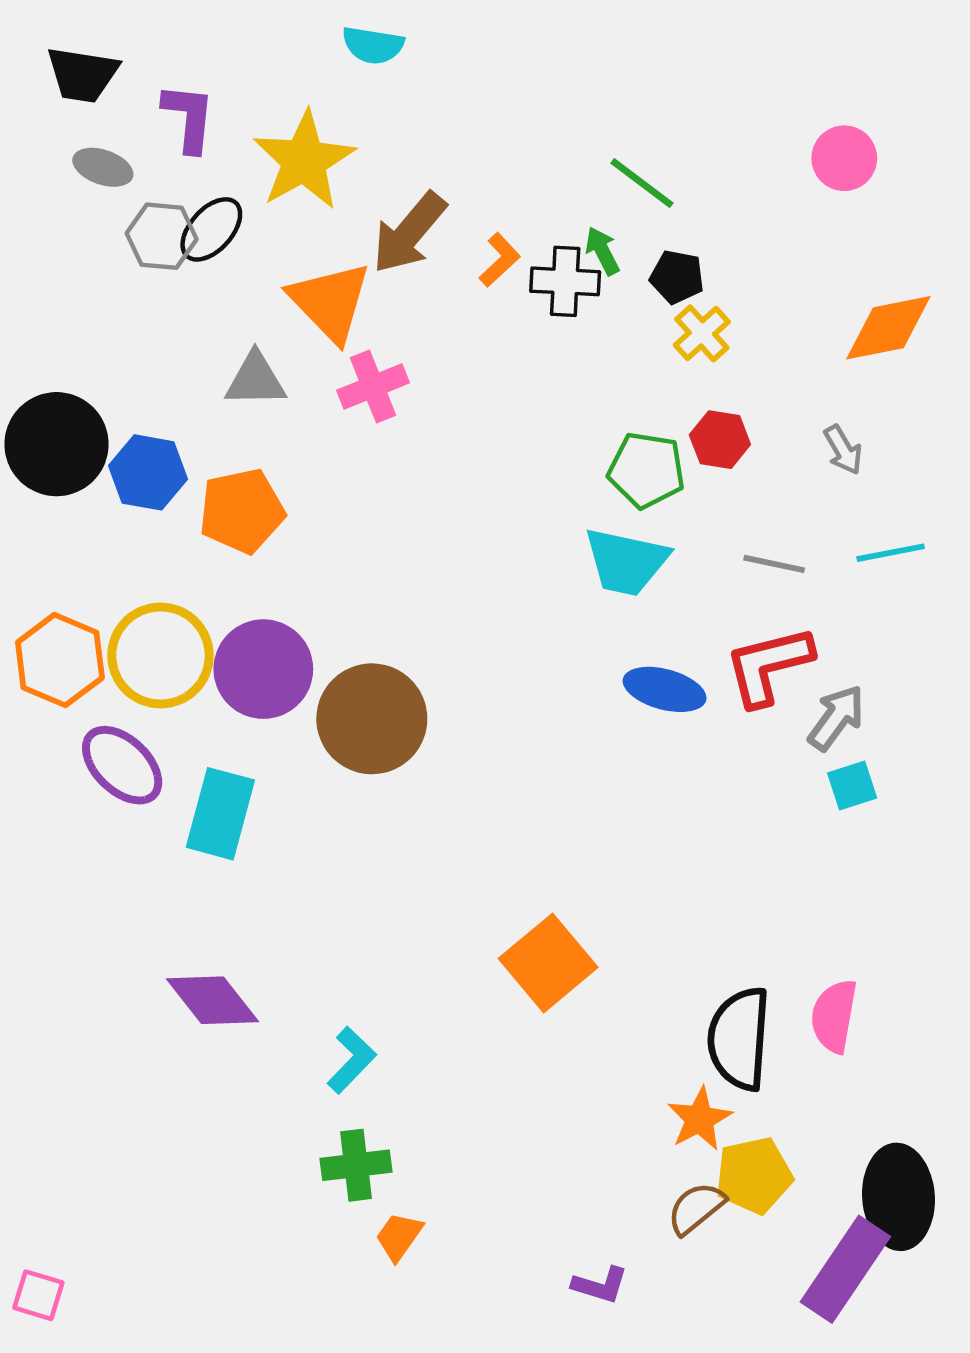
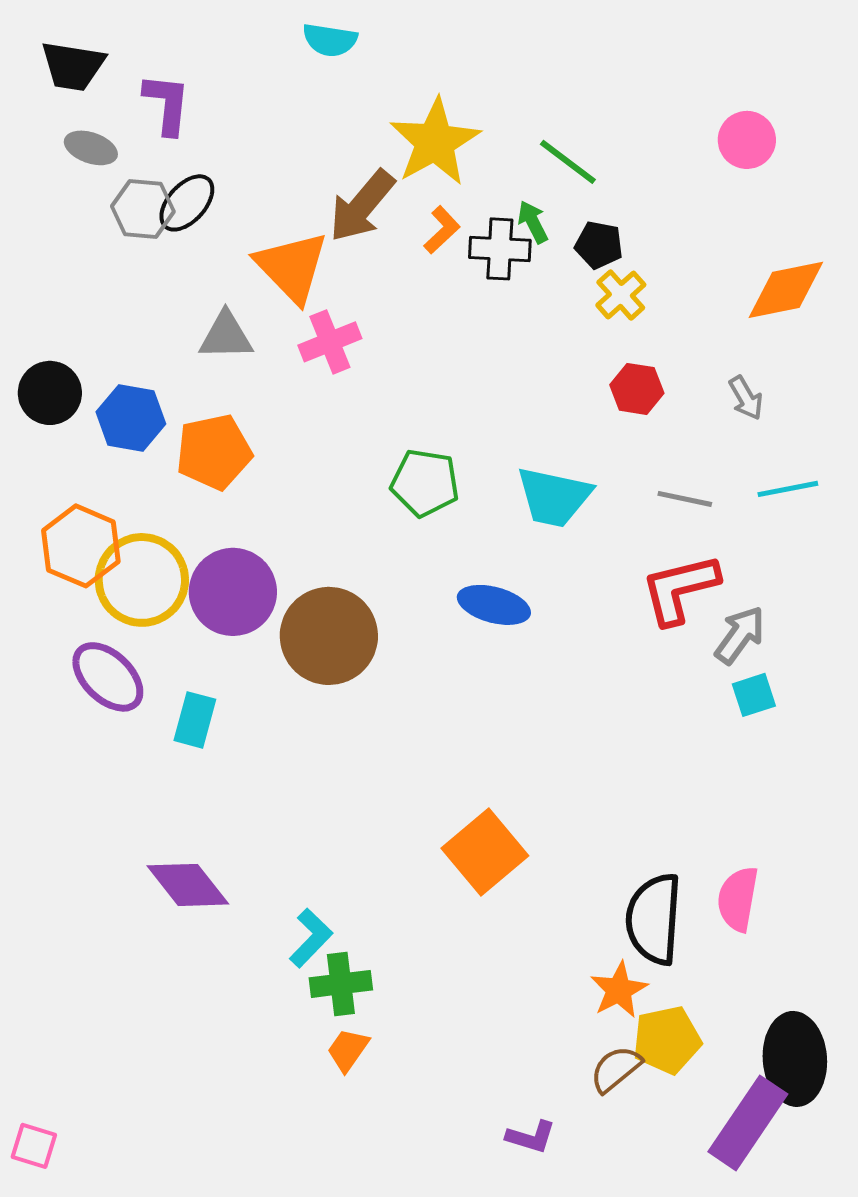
yellow star: (304, 160) -> (435, 142), moved
black circle: (57, 444) -> (50, 393), size x0.7
green pentagon: (646, 470) -> (425, 483), moved
orange hexagon: (60, 660) -> (81, 546), moved
blue ellipse: (665, 689) -> (494, 605), moved
cyan rectangle: (220, 814) -> (195, 720), size x0.7
green cross: (356, 1165) -> (341, 984), moved
orange trapezoid: (399, 1236) -> (348, 1050), moved

